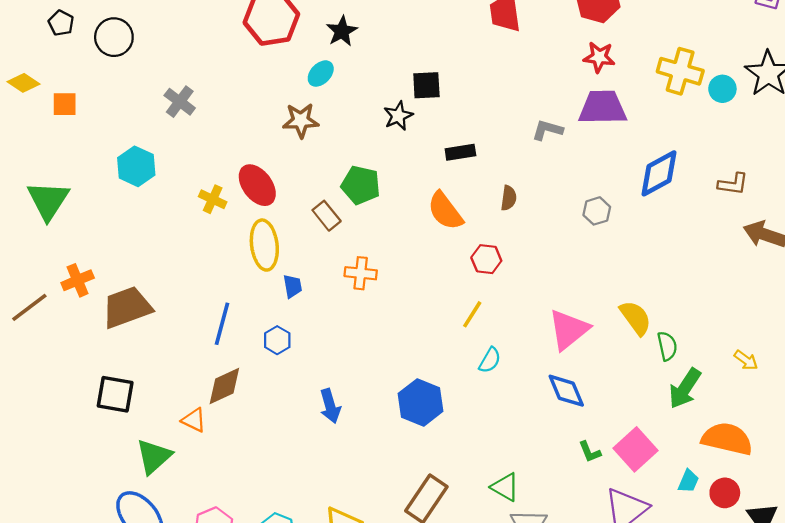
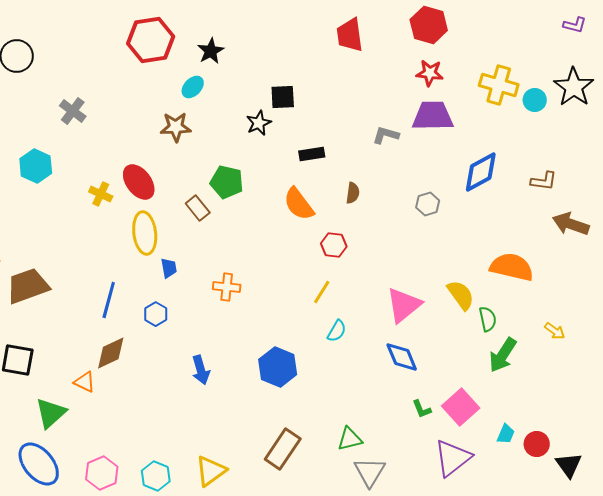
orange cross: (361, 273) -> (227, 287), moved
orange semicircle: (727, 439) -> (512, 267), moved
green triangle: (505, 487) -> (350, 439), turned -44

